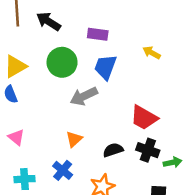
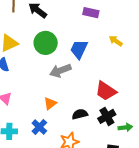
purple rectangle: (98, 34) -> (91, 13), moved
black cross: (148, 150) -> (107, 116), turned 36

